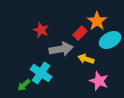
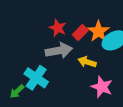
orange star: (97, 21) -> (98, 31), moved
red star: (41, 30) -> (58, 28), moved

